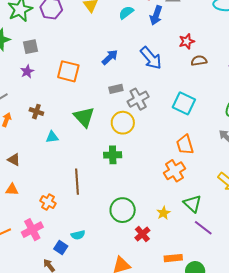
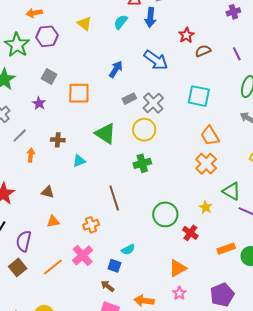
gray square: (31, 47) -> (49, 76), moved, turned -35
orange cross: (48, 202) -> (91, 225), turned -35

